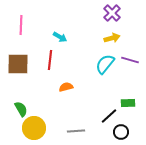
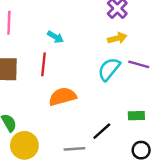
orange semicircle: (66, 87) -> (63, 97), size x1.6
black line: (109, 116) -> (102, 131), moved
black circle: (121, 132) -> (141, 150), moved

